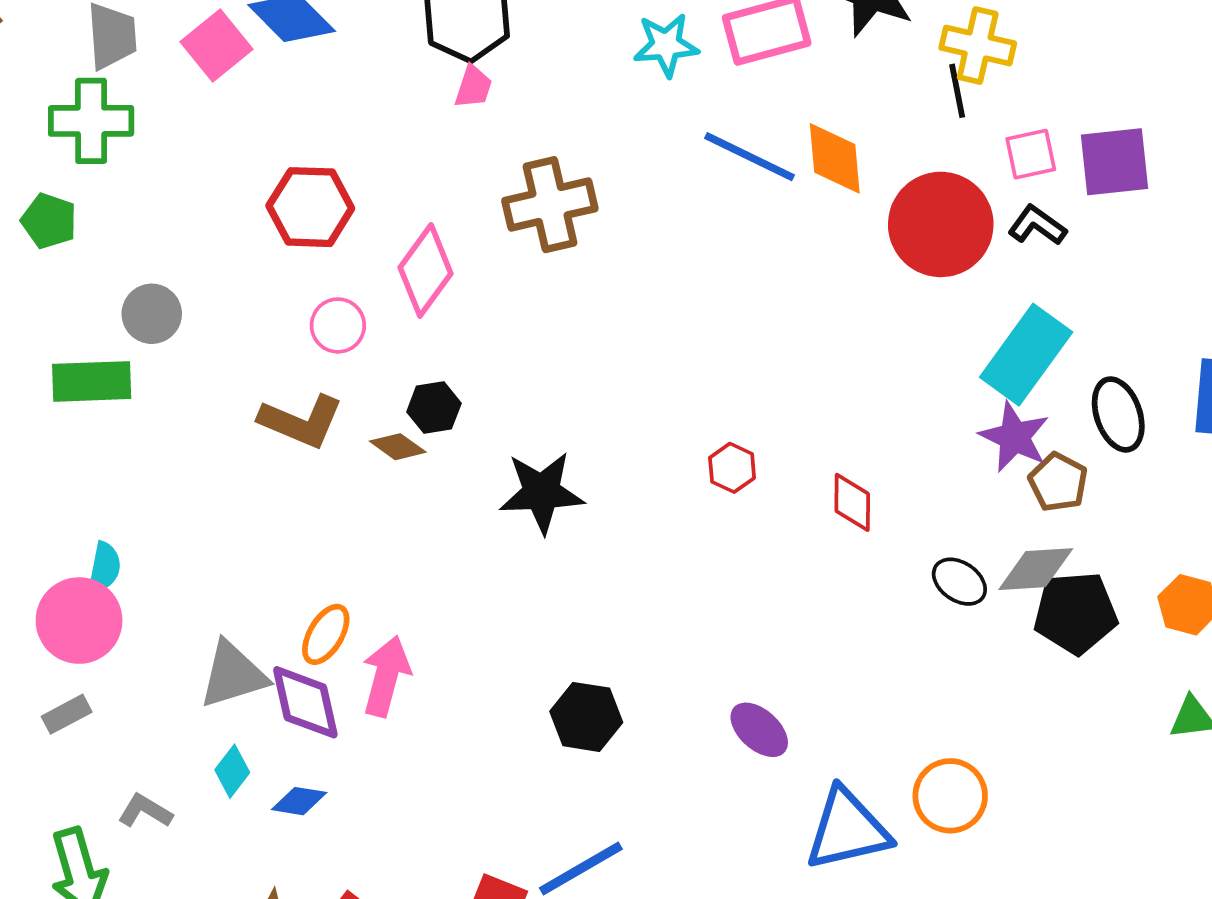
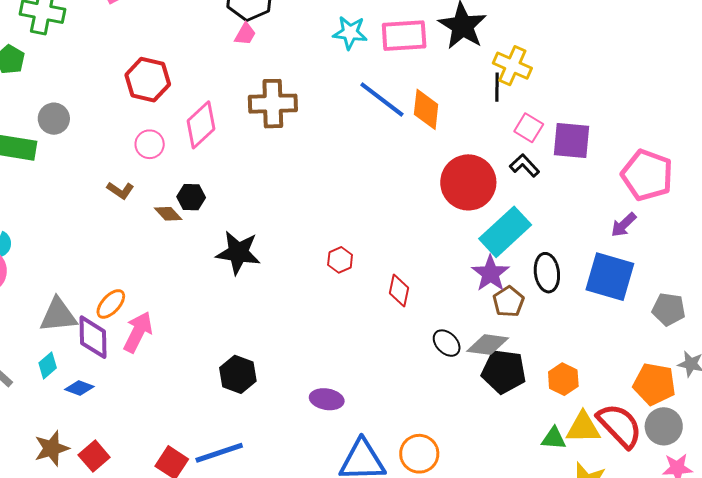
pink square: (1031, 154) -> (529, 128), turned 32
red circle: (941, 224) -> (468, 182), moved
brown L-shape: (301, 421) -> (120, 190), size x0.6
purple ellipse: (759, 730) -> (327, 399), turned -44

